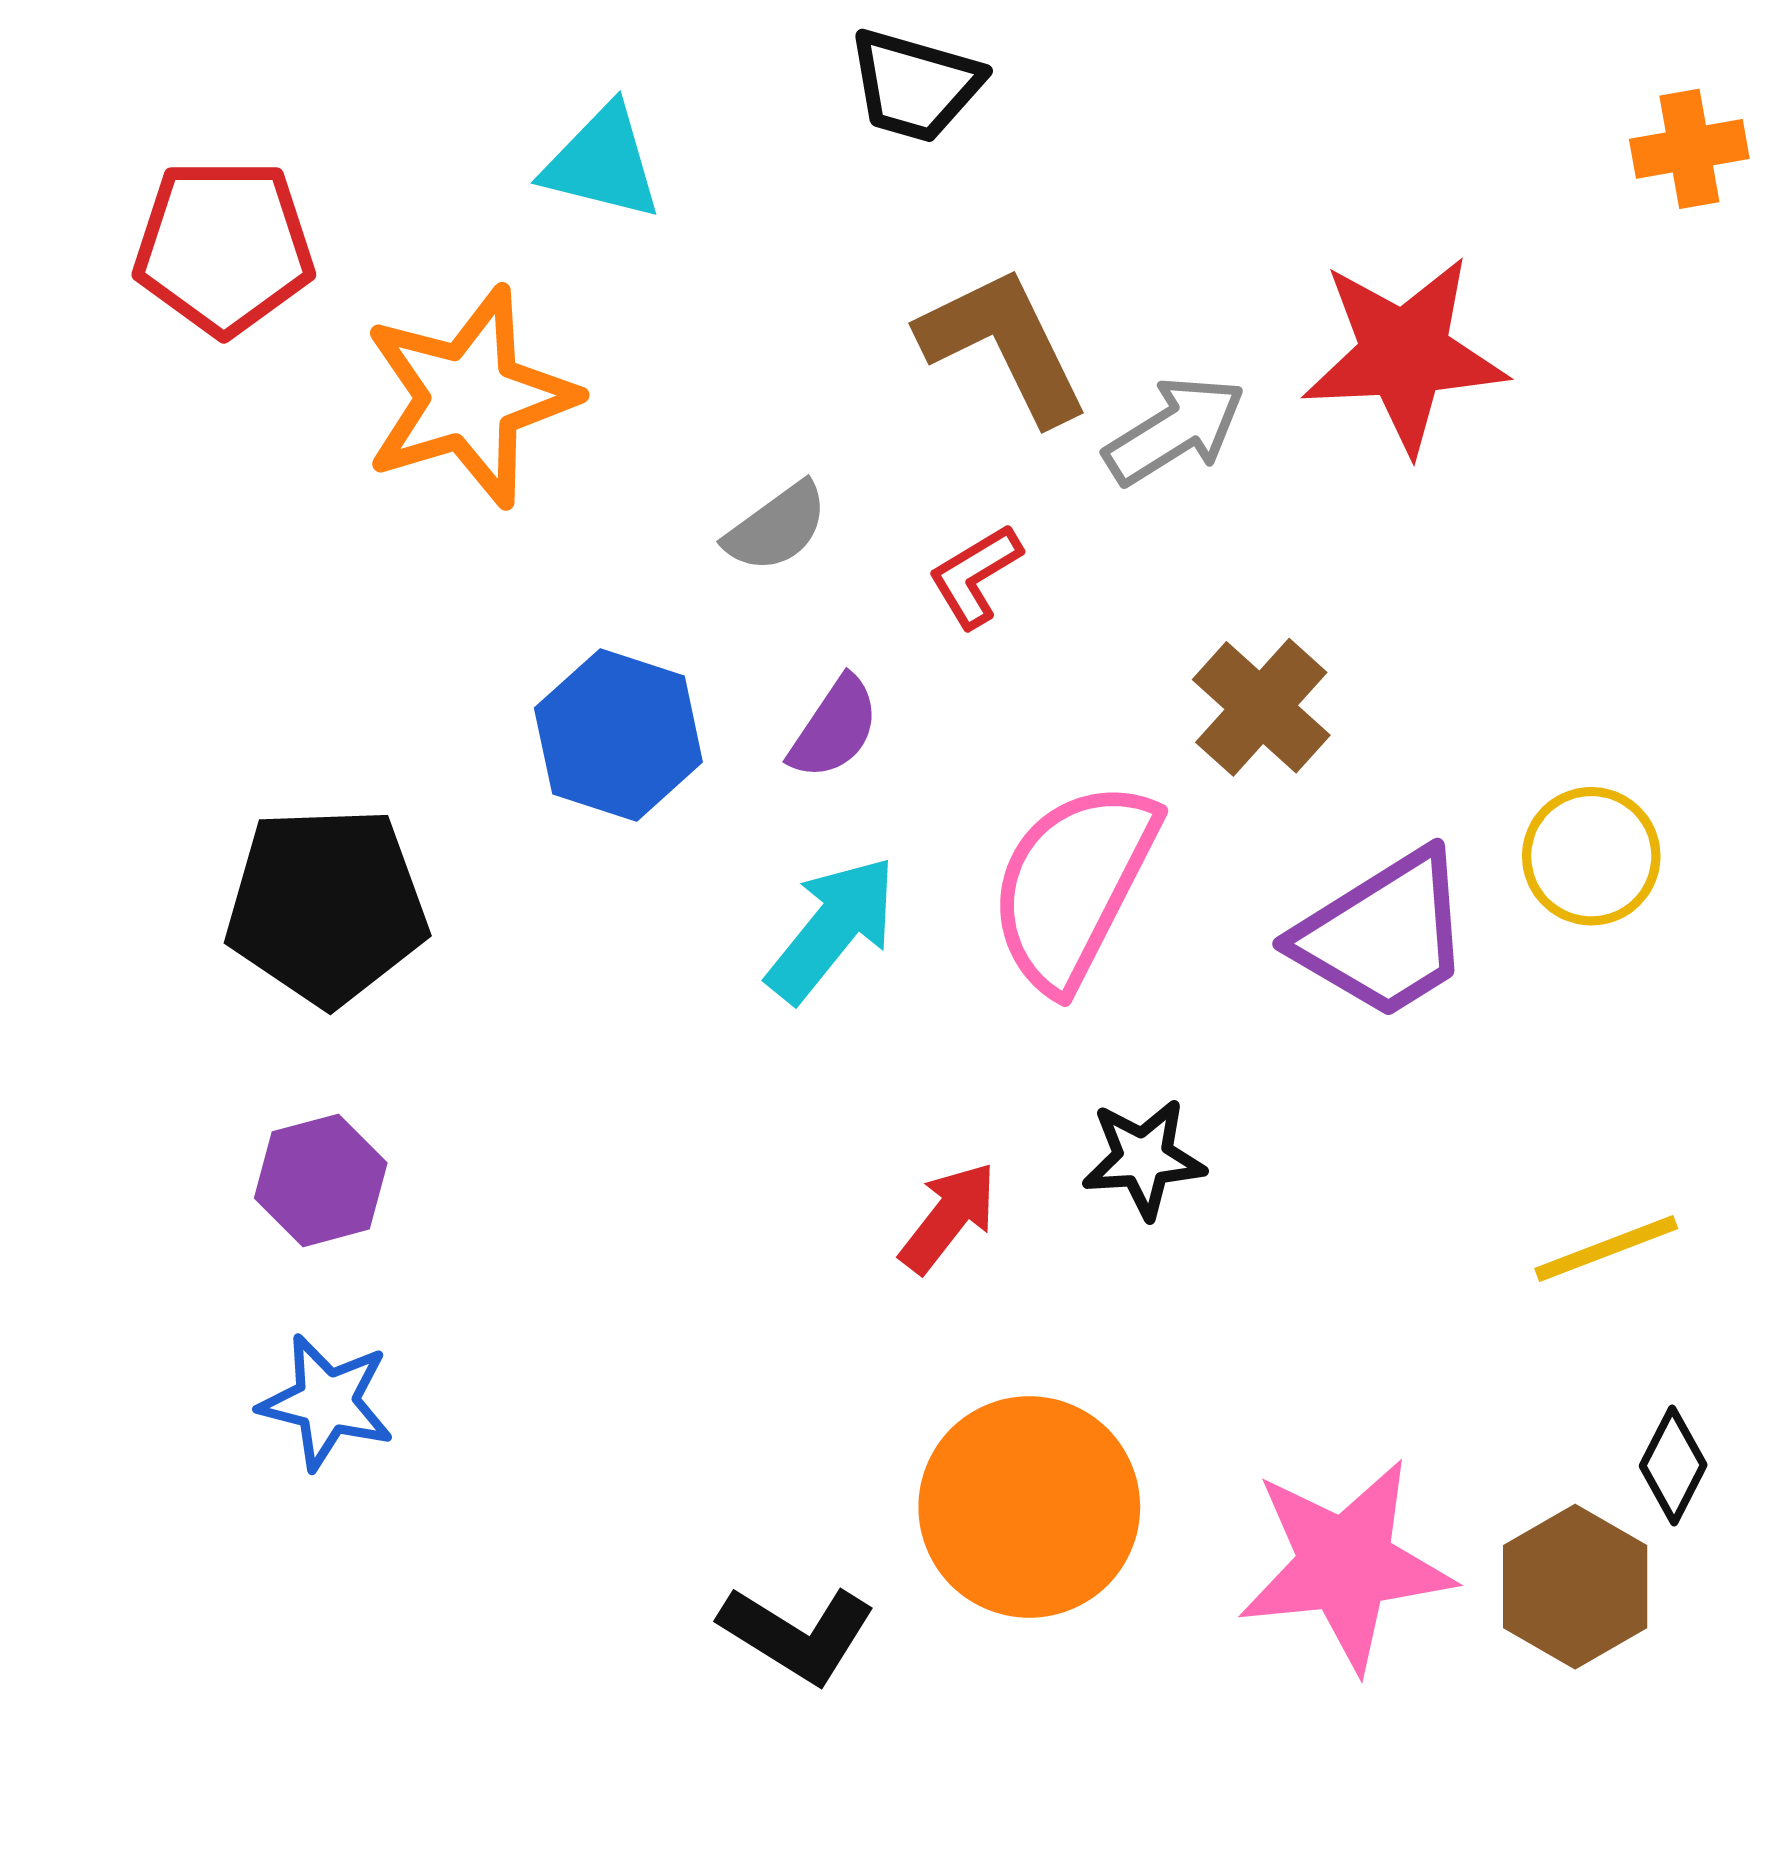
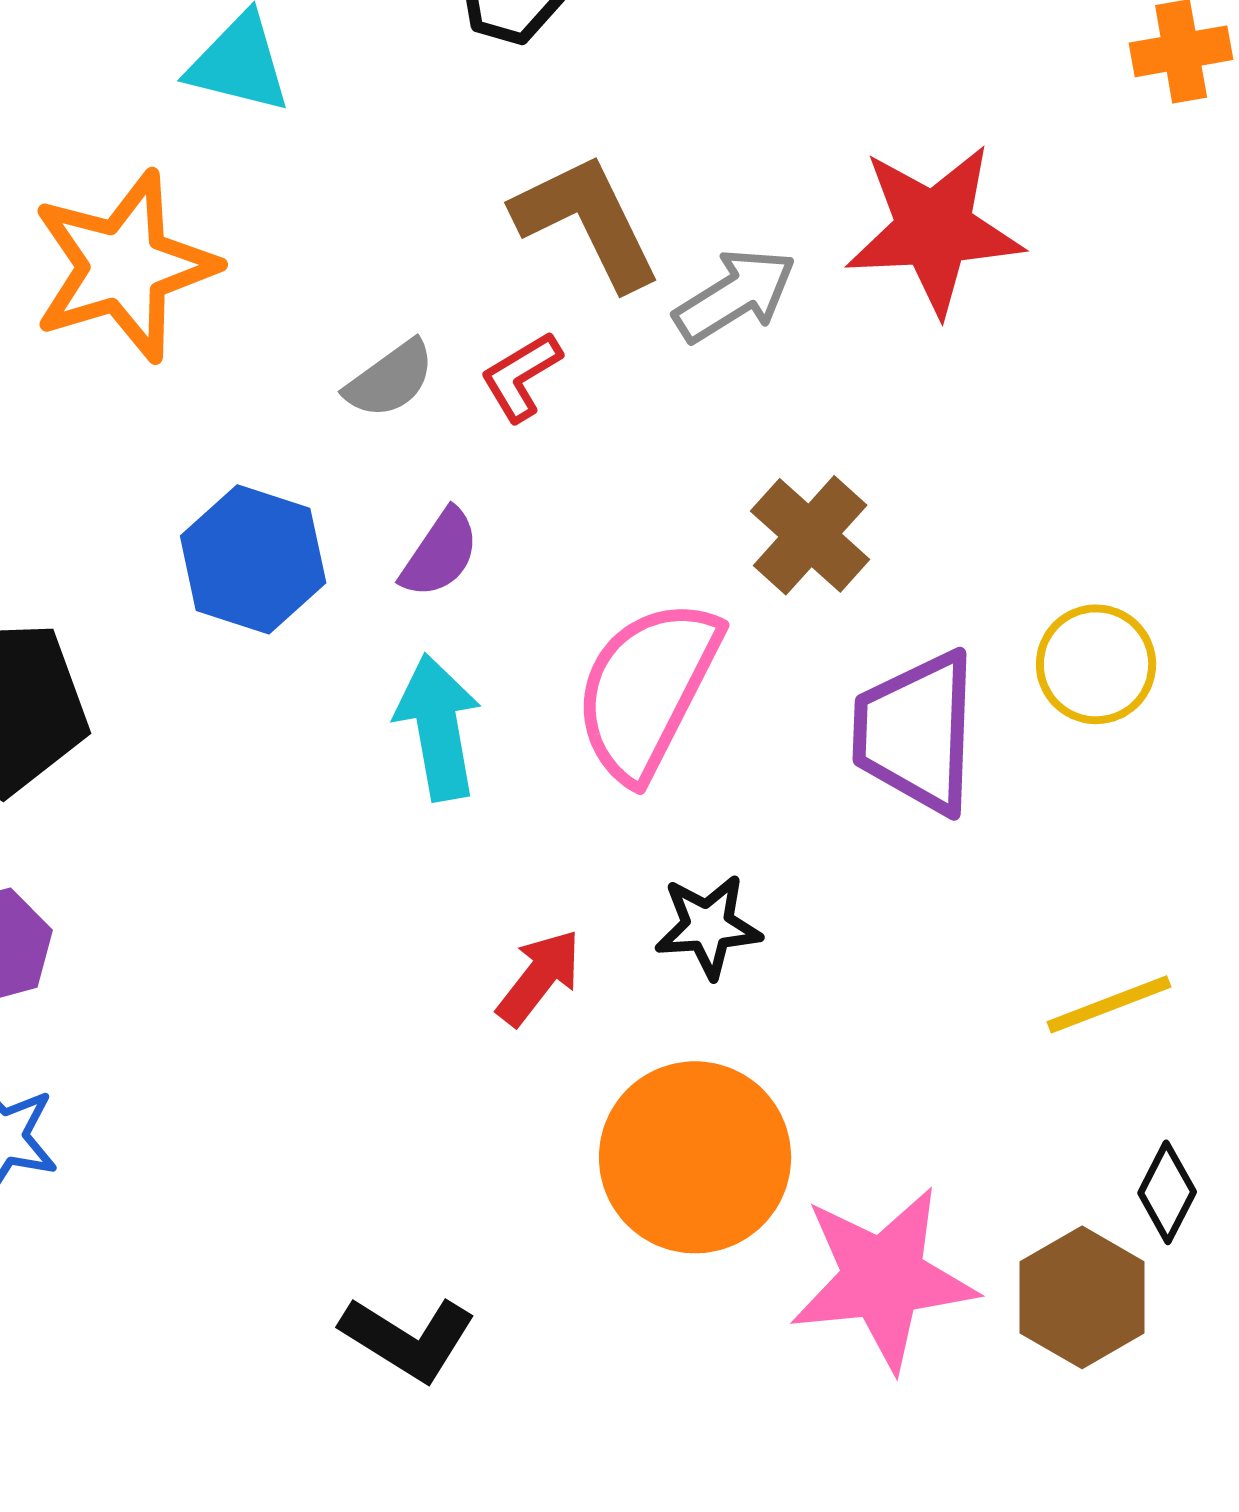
red L-shape: (975, 576) -> (521, 376), moved
cyan arrow: (832, 929) -> (438, 727), turned -49
purple trapezoid: (1384, 935) -> (916, 732), turned 124
orange circle: (1029, 1507) -> (695, 1157), moved

